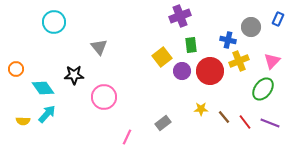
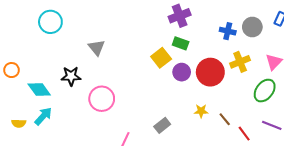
blue cross: (228, 40) -> (228, 31), moved
green rectangle: (191, 45) -> (181, 43), moved, turned -63
red line: (245, 122) -> (244, 134), moved

